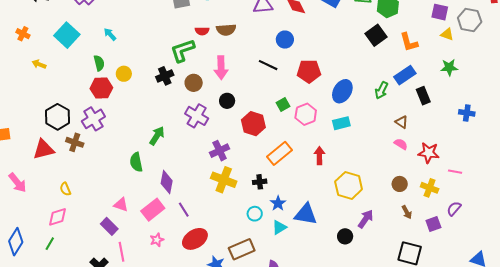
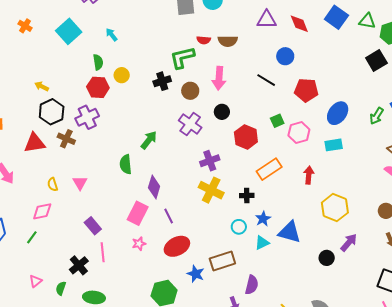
yellow arrow: (39, 64) -> (42, 86), moved
pink triangle: (121, 205) -> (80, 183), moved, turned 35
pink rectangle: (153, 210) -> (138, 213), turned -30

